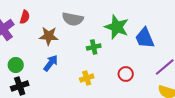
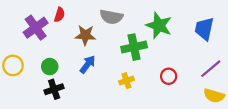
blue trapezoid: (145, 38) -> (204, 29), moved, turned 35
green cross: (94, 47) -> (134, 47), size x1.6

